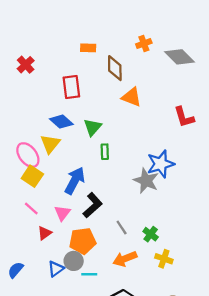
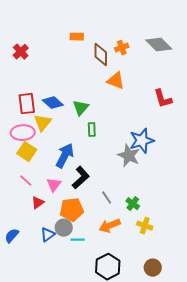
orange cross: (144, 43) -> (122, 48), moved
red rectangle: (71, 87) -> (27, 104), moved
pink ellipse: (28, 155) -> (23, 133), turned -55

